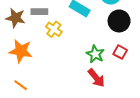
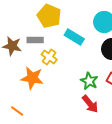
orange star: (21, 51) -> (32, 78), moved

